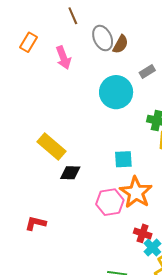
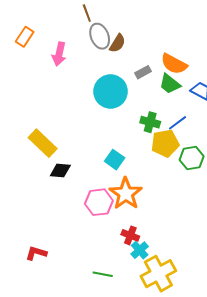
brown line: (73, 16) -> (87, 13), moved
pink arrow: (63, 58) -> (59, 54), turned 30
cyan square: (123, 159) -> (115, 160), turned 36
red L-shape: (36, 223) -> (36, 253), moved

